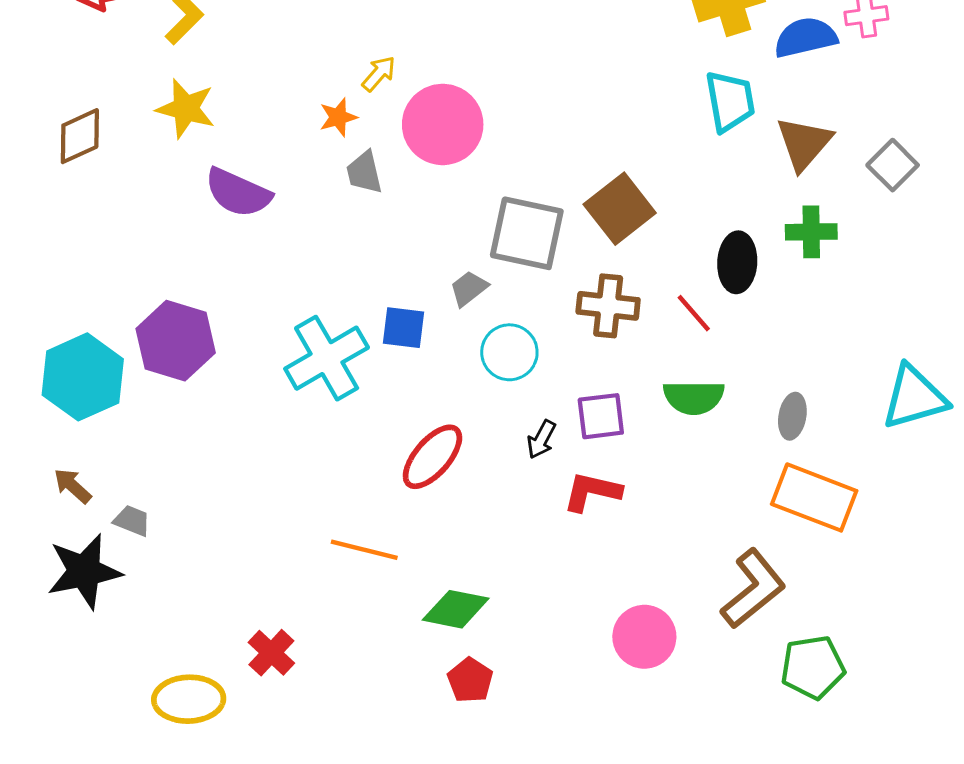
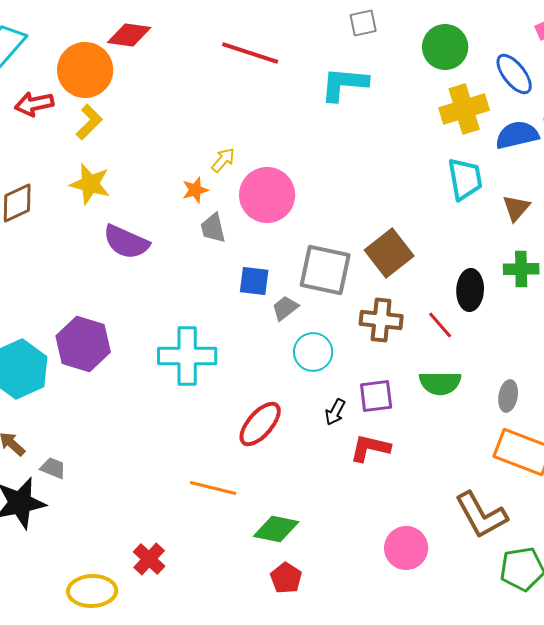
brown triangle: (804, 143) -> (516, 208), size x0.7
blue square: (403, 328) -> (254, 281), moved
cyan cross: (327, 358) -> (187, 356), turned 30
brown L-shape: (753, 589) -> (481, 515), turned 100

